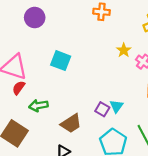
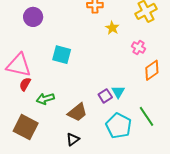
yellow star: (124, 50) -> (112, 28), moved
purple square: (102, 109) -> (105, 96), turned 32

